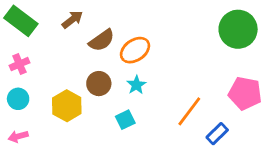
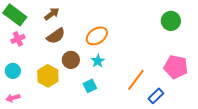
green circle: (238, 29) -> (171, 21), size x0.7
brown semicircle: (102, 40) -> (56, 36), moved
pink cross: (19, 64) -> (18, 39), moved

